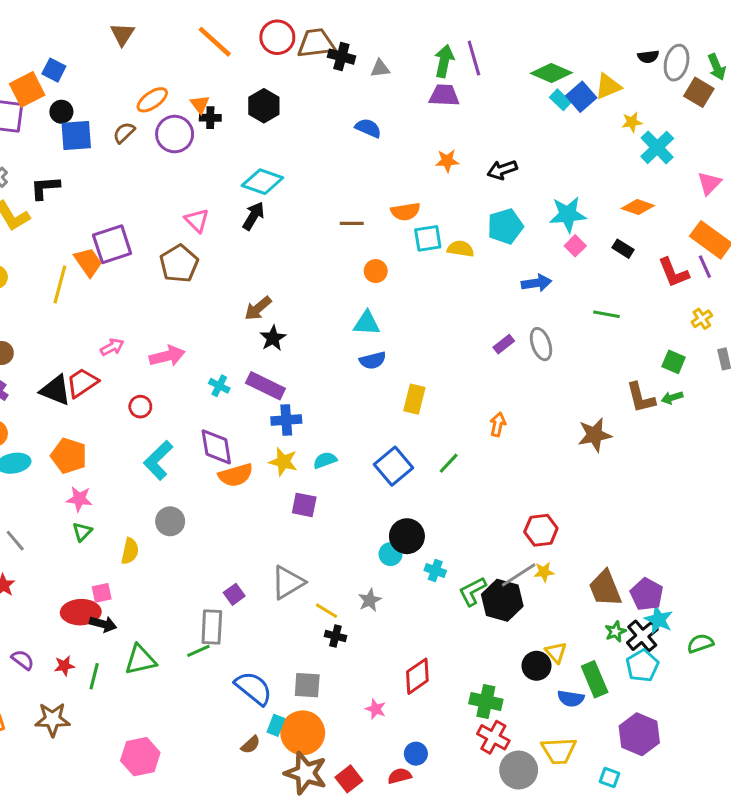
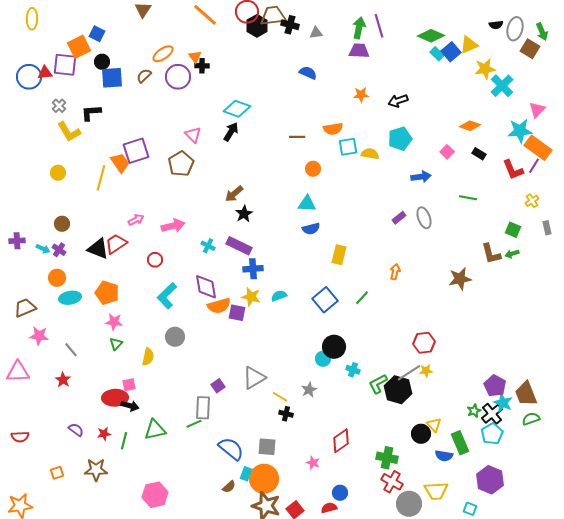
black hexagon: (264, 106) -> (257, 26), moved
yellow star: (632, 122) -> (485, 69), size x1.5
orange diamond: (638, 207) -> (470, 126), moved
cyan star: (568, 214) -> (520, 131), moved
purple line: (705, 267) -> (534, 166), turned 56
purple square: (304, 505) -> (237, 313), moved
brown trapezoid: (605, 588) -> (526, 394), moved

